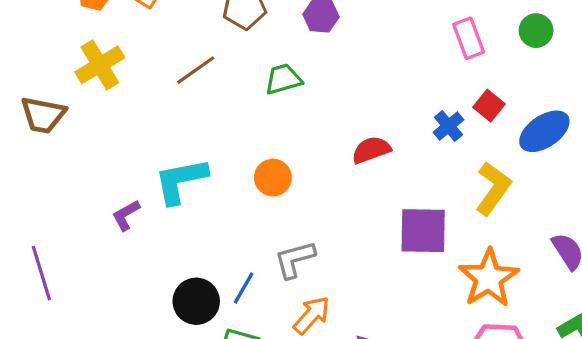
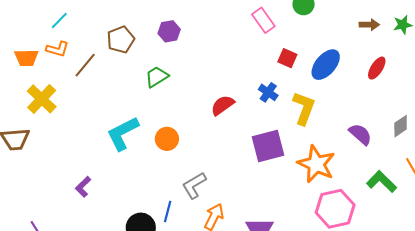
brown line: (196, 70) -> (85, 65), moved
blue cross: (448, 126) -> (268, 92), moved
cyan L-shape: (181, 181) -> (123, 133), moved

